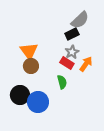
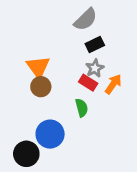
gray semicircle: (80, 20) -> (86, 20), moved
black circle: (20, 95) -> (26, 154), moved

